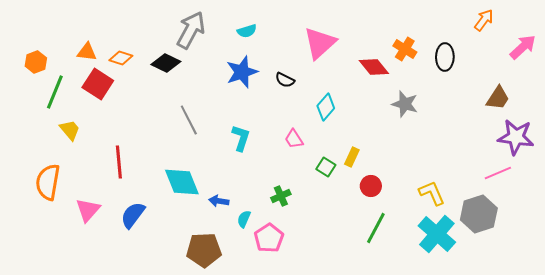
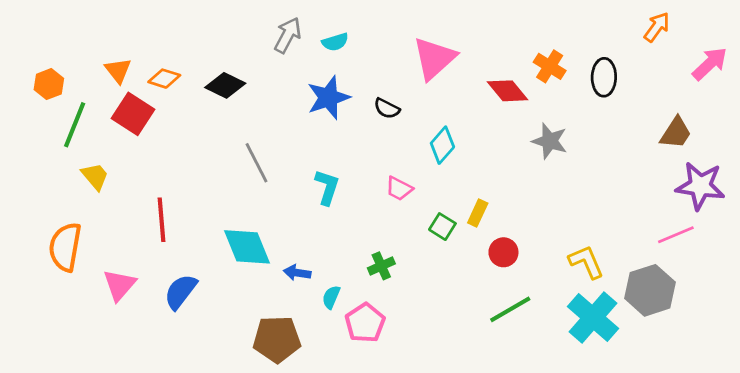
gray arrow: (191, 30) -> (288, 35), moved, size x0.7
orange triangle: (87, 52) -> (118, 70), turned 45
pink trapezoid: (294, 139) -> (399, 189), turned -30
green line: (376, 228) -> (510, 309), turned 32

